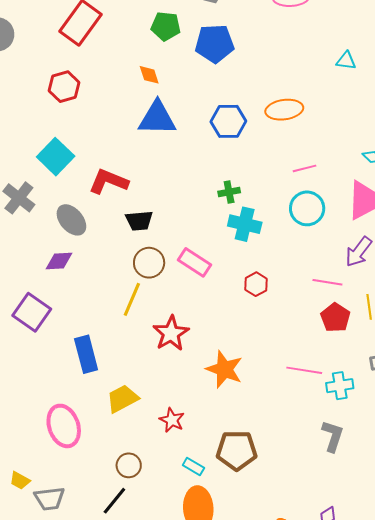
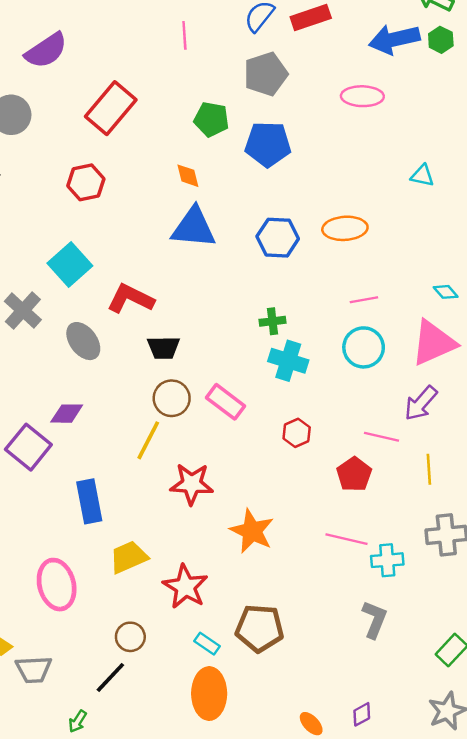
purple diamond: (59, 261) -> (67, 414), moved
red pentagon: (335, 318) -> (354, 474), moved
red star: (171, 333) -> (192, 484), turned 30
red star: (172, 420) -> (185, 587), size x1.5

